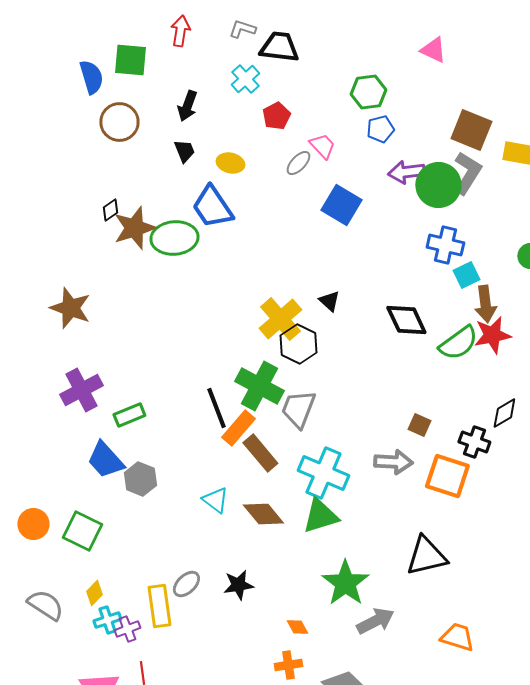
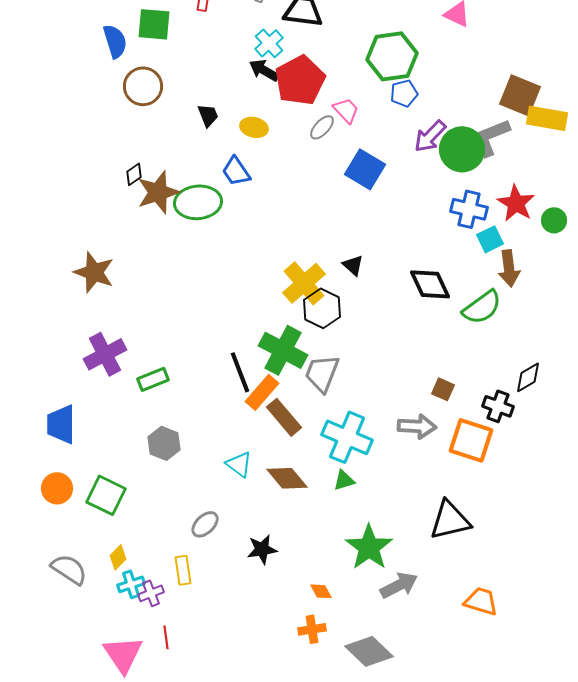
green hexagon: (368, 92) -> (392, 56), size x1.4
black arrow: (187, 106) -> (264, 70), moved, turned 100
red pentagon: (276, 116) -> (300, 80), size x1.8
brown square: (471, 130) -> (520, 95), moved
purple arrow: (406, 172) -> (430, 136), turned -39
gray L-shape: (467, 173) -> (491, 137), turned -144
blue trapezoid: (212, 207) -> (236, 171), size x0.7
red star: (492, 335) -> (516, 203), moved, turned -30
blue trapezoid: (105, 460) -> (61, 424), moved, turned 42
green triangle: (320, 516) -> (344, 480), size x0.6
gray ellipse: (186, 584) -> (205, 524), moved
yellow rectangle: (159, 606) -> (183, 570), size x0.7

